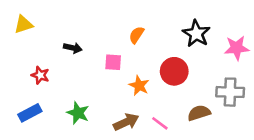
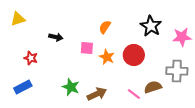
orange star: (139, 86) -> (107, 57), moved
green star: (78, 113) -> (71, 87), moved
pink line: (160, 123) -> (134, 94), moved

